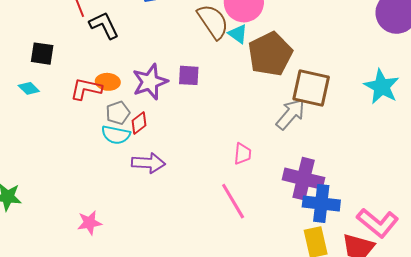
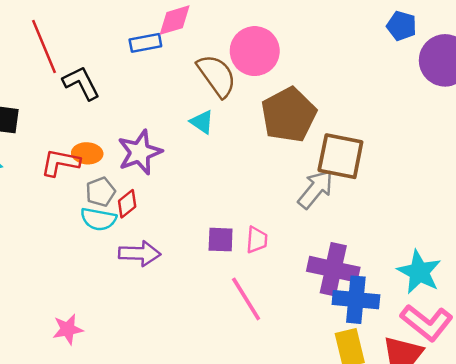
cyan triangle: (238, 34) -> (202, 122), moved
purple square: (189, 75) -> (221, 240), moved
cyan star: (382, 87) -> (419, 272), moved

